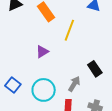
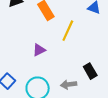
gray arrow: (74, 84) -> (69, 85), turned -133

